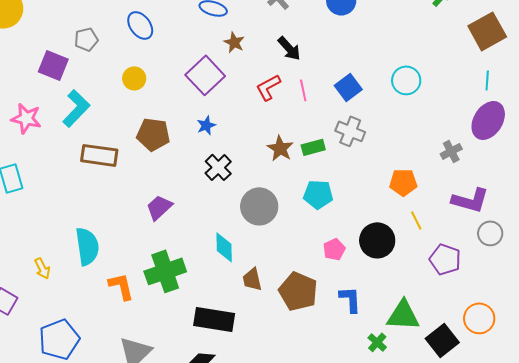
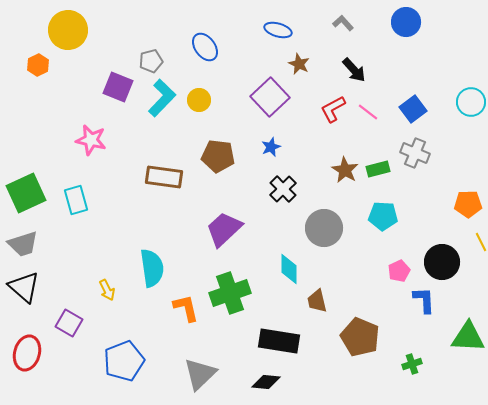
pink line: (303, 90) -> (368, 112), turned -40
cyan L-shape: (76, 108) -> (162, 98), moved
purple trapezoid: (159, 207) -> (224, 229), size x1.4
brown pentagon: (298, 291) -> (360, 337), moved
blue L-shape: (350, 299) -> (424, 300), moved
green cross: (377, 342) -> (412, 364), moved, turned 30

